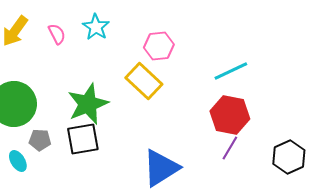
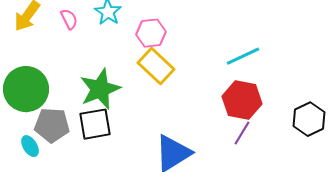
pink hexagon: (159, 46) -> (151, 33), moved
gray pentagon: (40, 140) -> (52, 125), size x1.6
black hexagon: (289, 157) -> (309, 119), moved

